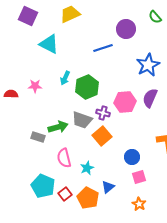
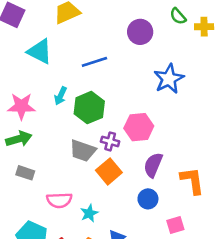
blue line: (103, 48) -> (94, 62), moved
pink star: (35, 86) -> (21, 106), size x1.5
purple semicircle: (150, 98) -> (153, 165), moved
green arrow: (58, 127) -> (19, 139), moved
pink semicircle: (64, 158) -> (59, 200), turned -78
pink square: (139, 177) -> (175, 225), moved

